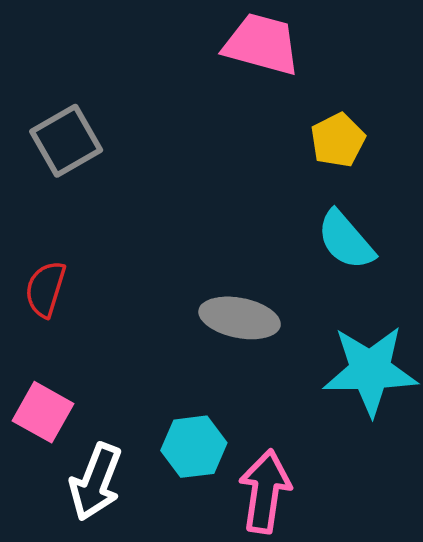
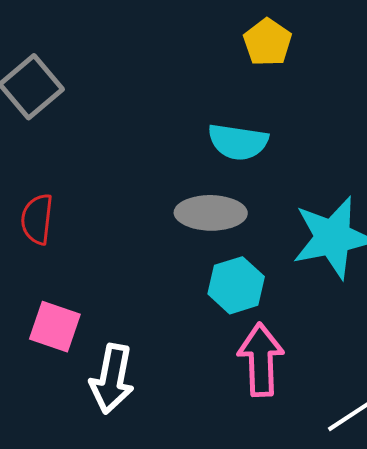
cyan semicircle: (346, 240) -> (238, 142), moved, turned -30
cyan hexagon: (194, 447) -> (236, 285), moved

